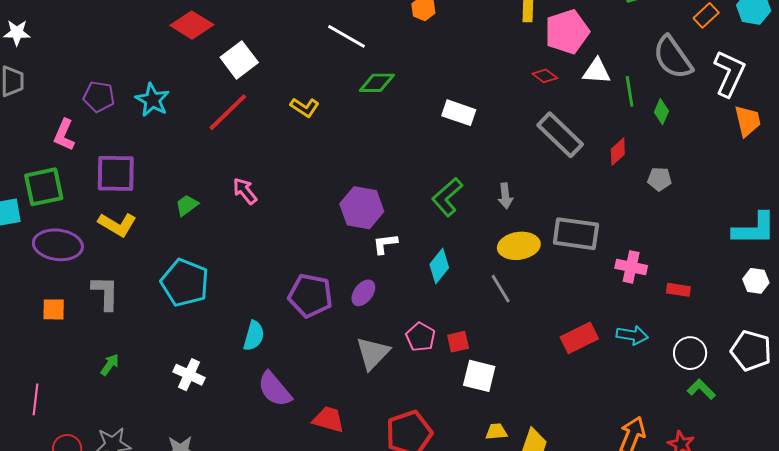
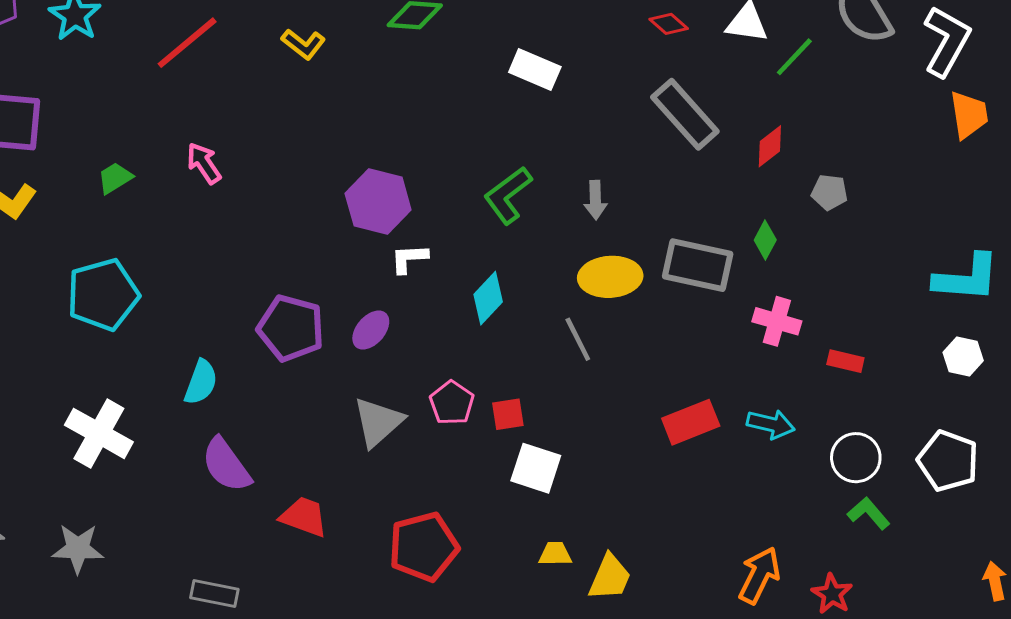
green line: (630, 91) -> (794, 57), turned 48
green diamond: (661, 112) -> (765, 240), moved
cyan pentagon: (185, 283) -> (103, 294), turned 30
white cross: (189, 375) -> (99, 433), size x1.4

